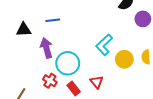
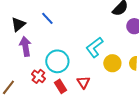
blue line: (53, 20) -> (47, 18), turned 48
black triangle: (24, 30) -> (18, 24), turned -42
purple arrow: (46, 48) -> (25, 46), moved

